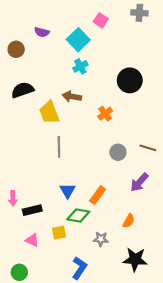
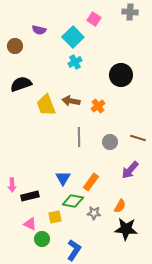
brown arrow: (72, 96) -> (71, 101), moved
gray line: (59, 147) -> (79, 137), moved
gray star: (101, 239) -> (94, 213), moved
black star: (135, 259) -> (126, 229), moved
green circle: (19, 272) -> (42, 239), moved

